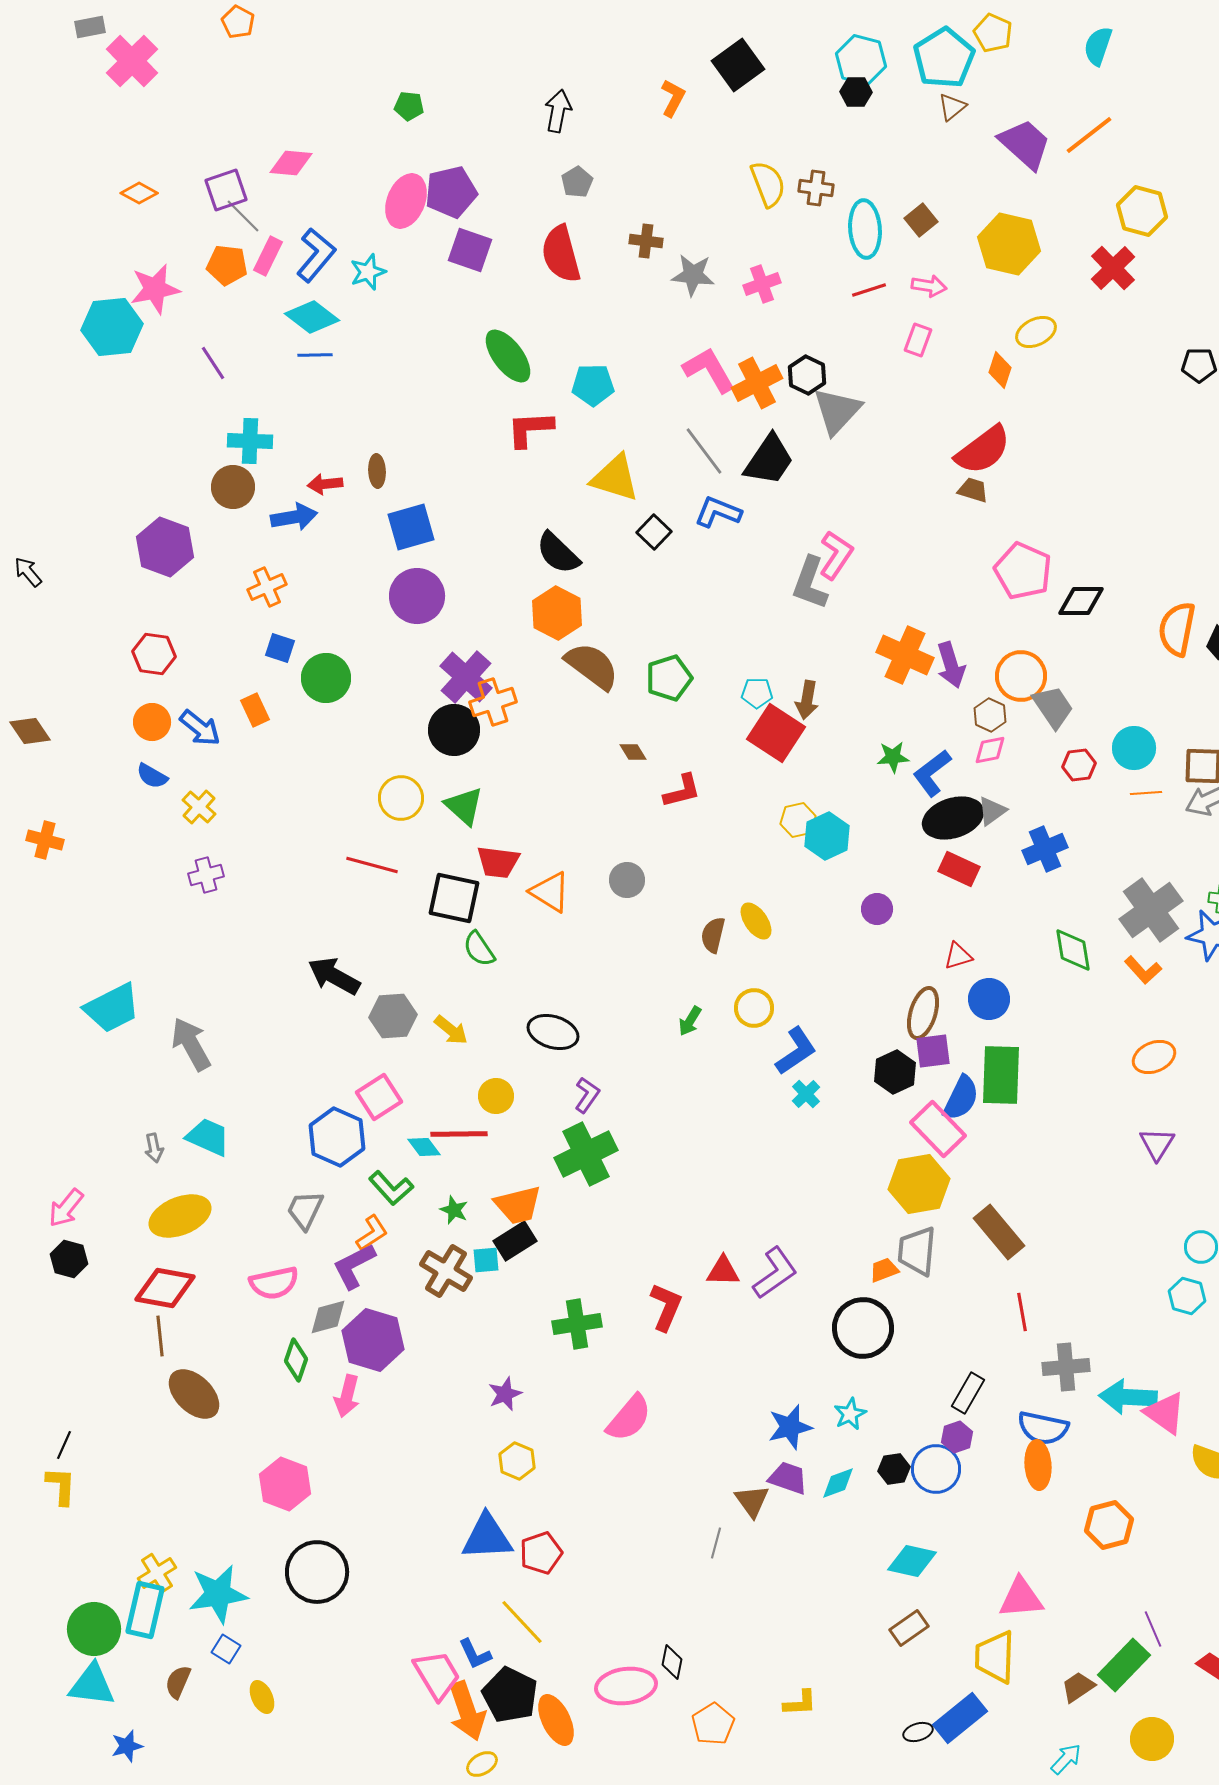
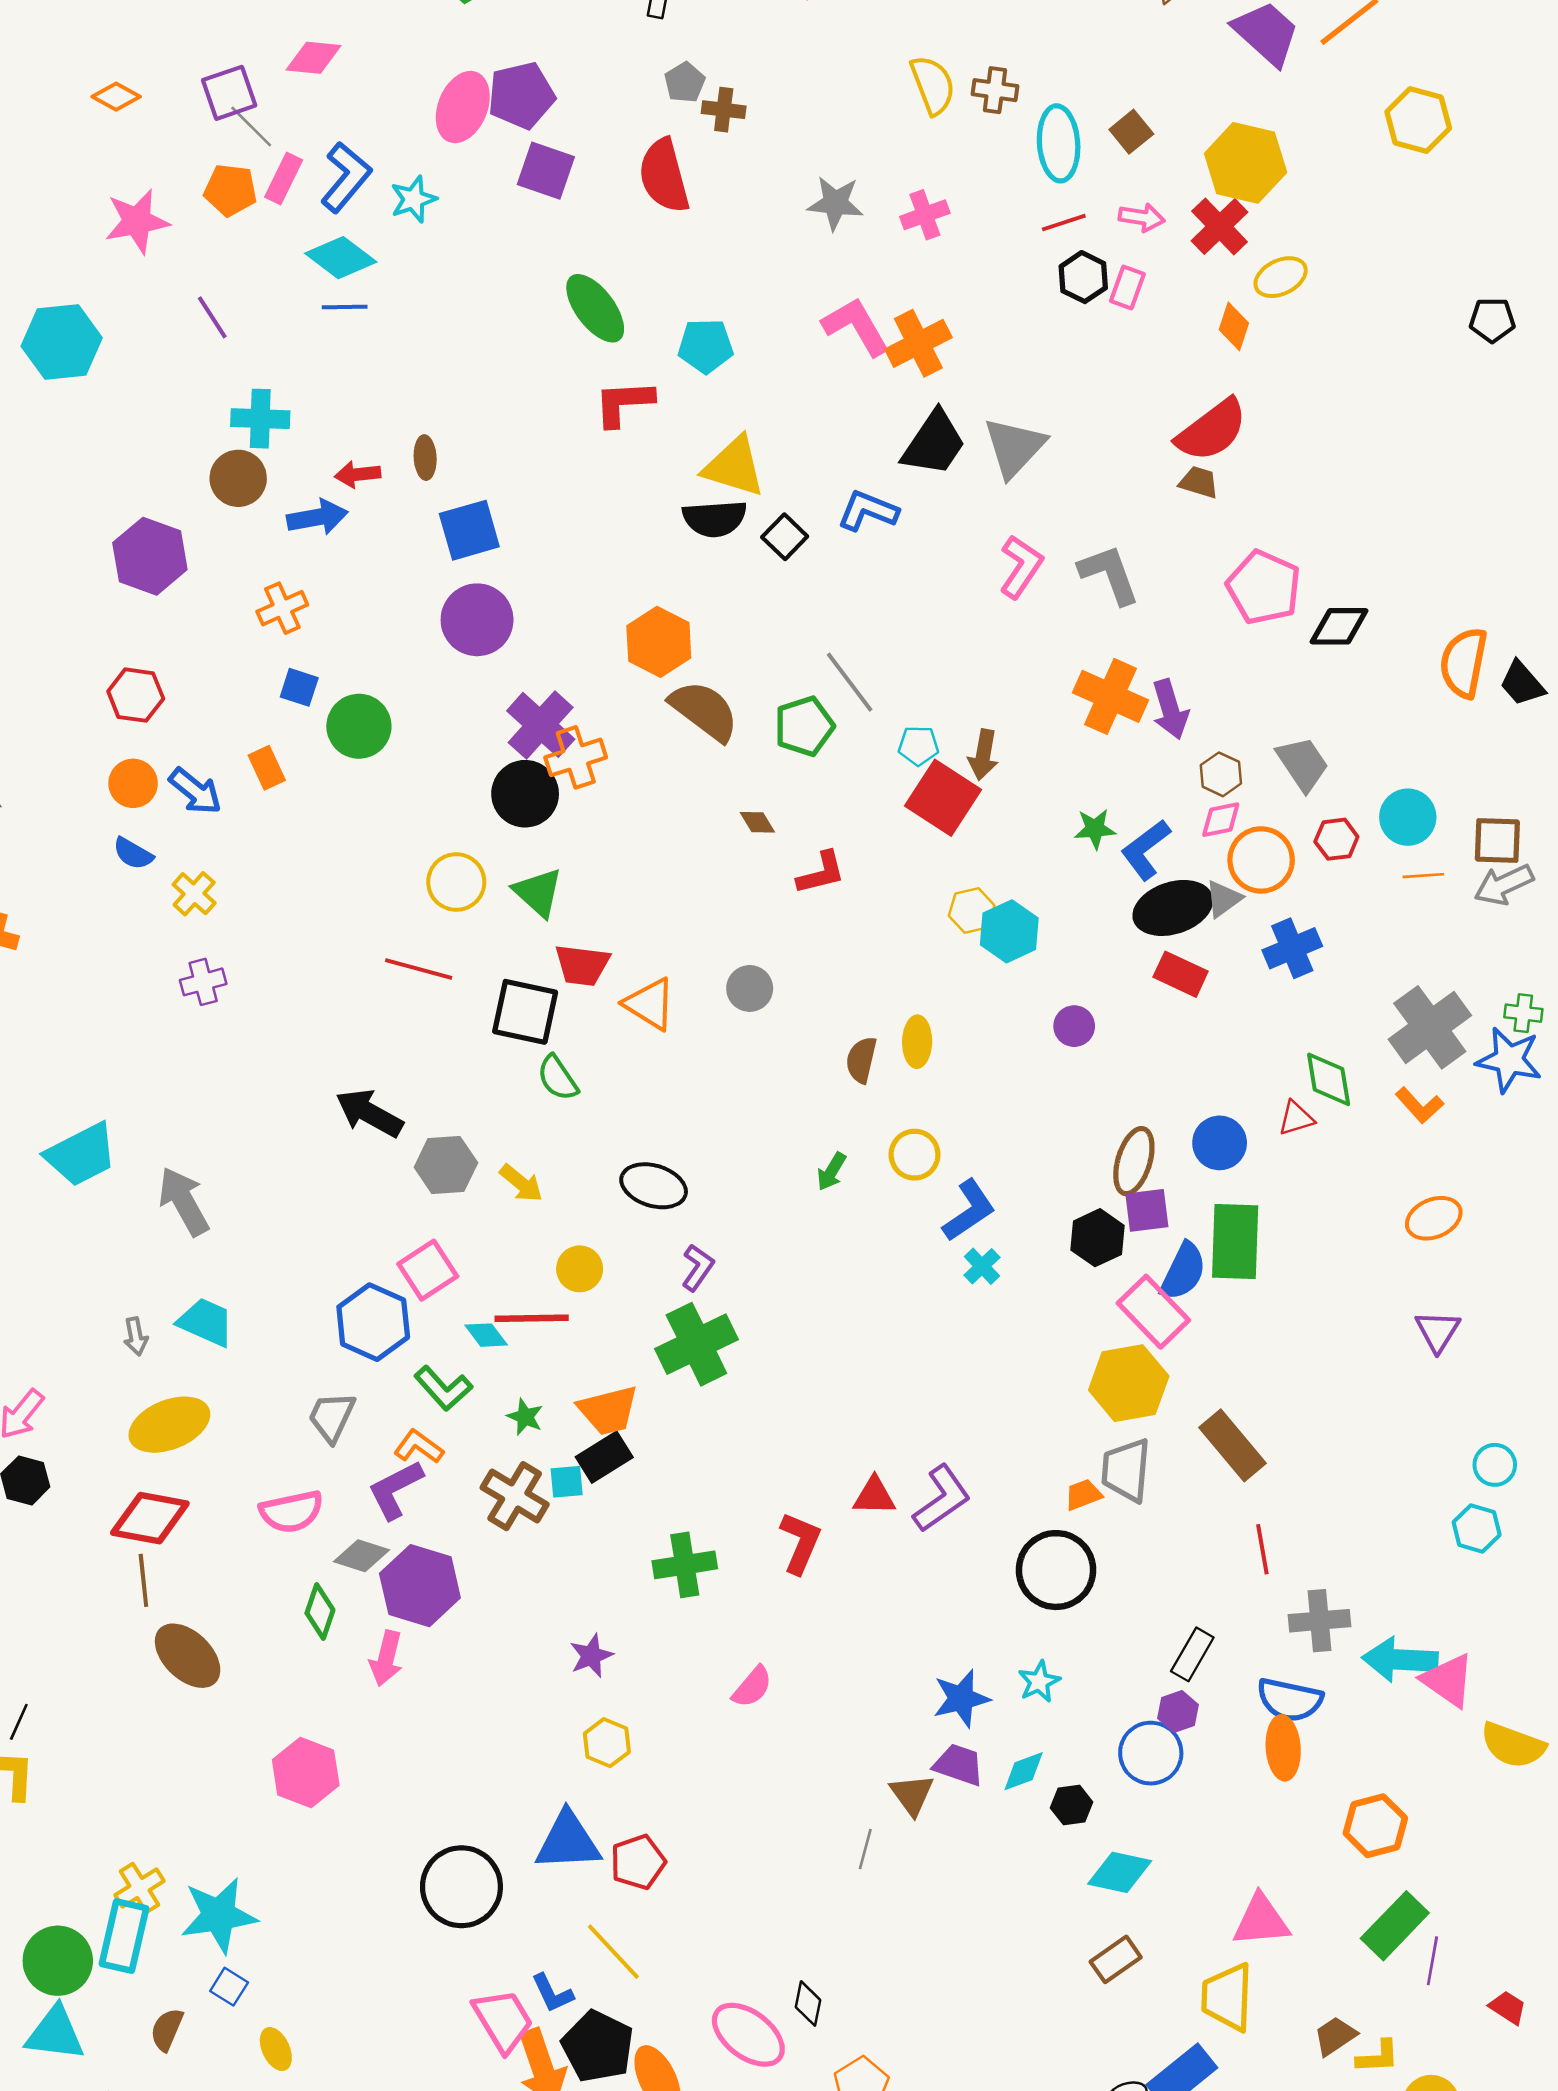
brown cross: (646, 241) -> (724, 110), moved
red cross: (1113, 268) -> (1220, 226), moved
cyan hexagon: (112, 327) -> (62, 342), moved
black hexagon: (807, 375) -> (1083, 277), moved
gray triangle: (837, 411) -> (1014, 447), moved
gray line: (704, 451) -> (850, 682), moved
black semicircle: (558, 553) -> (715, 519), moved, turned -48
gray L-shape: (810, 583) -> (1109, 574), moved, turned 140
orange circle: (1021, 676) -> (1261, 860), moved
yellow ellipse: (756, 921) -> (917, 1042), turned 36
red triangle: (958, 956) -> (1296, 1118), moved
orange L-shape: (372, 1233) -> (419, 1447), turned -111
gray diamond: (328, 1317) -> (362, 1556), turned 33
pink semicircle: (629, 1418) -> (752, 1687), size x0.7
black hexagon: (894, 1469) -> (1072, 1805), moved
black circle: (317, 1572) -> (461, 1887), moved
purple line: (1153, 1629) -> (1432, 1961), turned 33
green rectangle: (1124, 1665) -> (1395, 1926), moved
pink ellipse: (626, 1686) -> (748, 2035), turned 44
yellow L-shape: (800, 1703) -> (1378, 2057), moved

